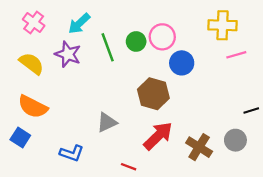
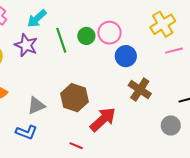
yellow cross: (223, 25) -> (163, 24), turned -35
brown hexagon: (153, 94) -> (75, 98), moved
gray triangle: (107, 122) -> (36, 105), moved
brown cross: (199, 147) -> (140, 90), moved

